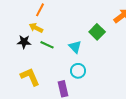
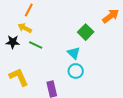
cyan triangle: (75, 47) -> (74, 53), moved
cyan circle: (78, 71) -> (76, 71), moved

